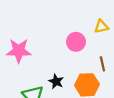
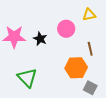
black star: (56, 81) -> (40, 39), moved

